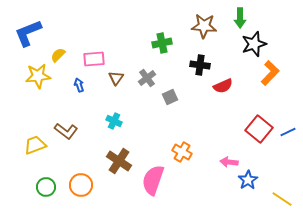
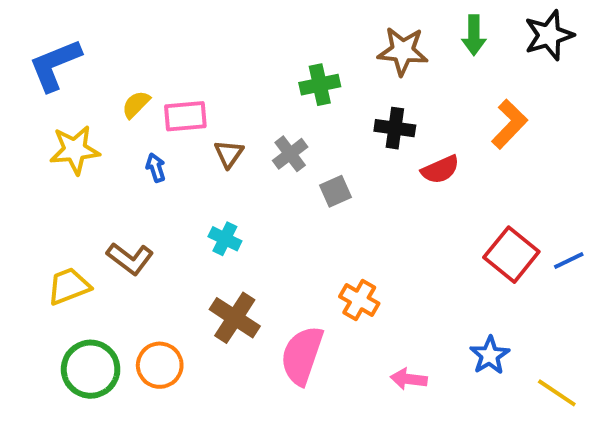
black star: (254, 44) -> (549, 35), moved
yellow semicircle: (58, 55) -> (136, 104), moved
orange L-shape: (270, 73) -> (509, 124), moved
pink arrow: (229, 162) -> (409, 379), moved
green circle: (46, 187) -> (91, 369), size x1.5

